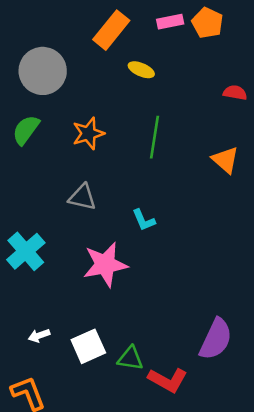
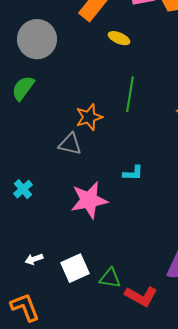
orange star: (88, 133) -> (89, 117), moved
cyan L-shape: (144, 220) -> (133, 173), moved, turned -65
cyan cross: (26, 251) -> (23, 189), size x0.6

